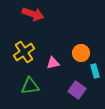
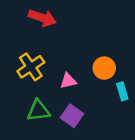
purple square: (77, 90) -> (72, 116), moved

